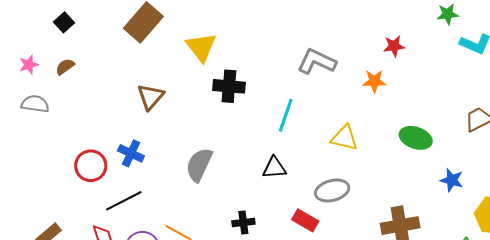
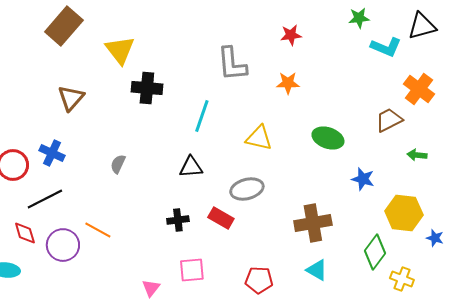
red star: (394, 46) -> (291, 35), moved
gray L-shape: (317, 62) -> (232, 64), turned -120
gray semicircle: (199, 165) -> (118, 164), size x0.6
black cross: (243, 222) -> (178, 220), moved

